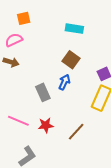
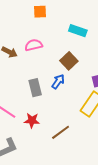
orange square: (24, 18) -> (40, 12), moved
pink semicircle: (14, 40) -> (34, 45), moved

